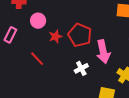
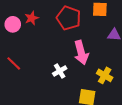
red pentagon: (80, 35) -> (69, 18), moved
red star: (55, 37) -> (32, 18), moved

